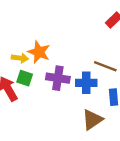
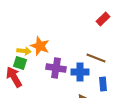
green square: (25, 78) -> (20, 63), moved

